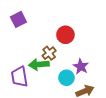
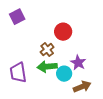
green arrow: (39, 64) -> (47, 67), moved

